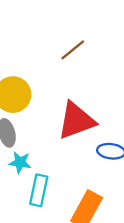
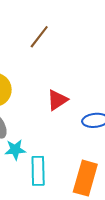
red triangle: (76, 121) -> (57, 100), size x0.6

